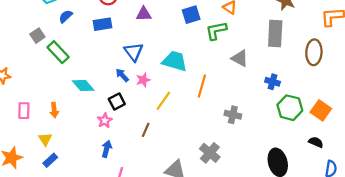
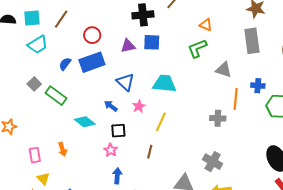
blue square: (191, 15) -> (152, 42), moved, turned 30
blue semicircle: (66, 16) -> (65, 64), moved
blue rectangle: (103, 24) -> (92, 62), size x1.4
blue arrow: (122, 75) -> (111, 106), moved
orange line: (202, 86) -> (236, 99), moved
black square: (117, 102) -> (118, 131), turned 35
gray cross: (233, 115) -> (218, 118), moved
yellow triangle: (45, 139) -> (43, 179), moved

